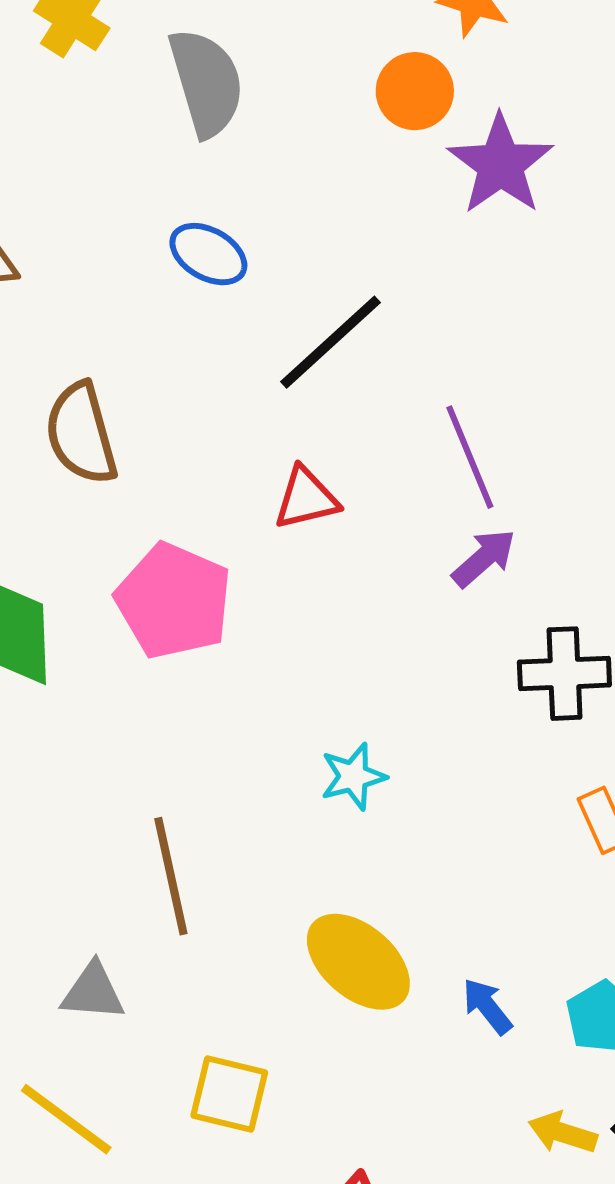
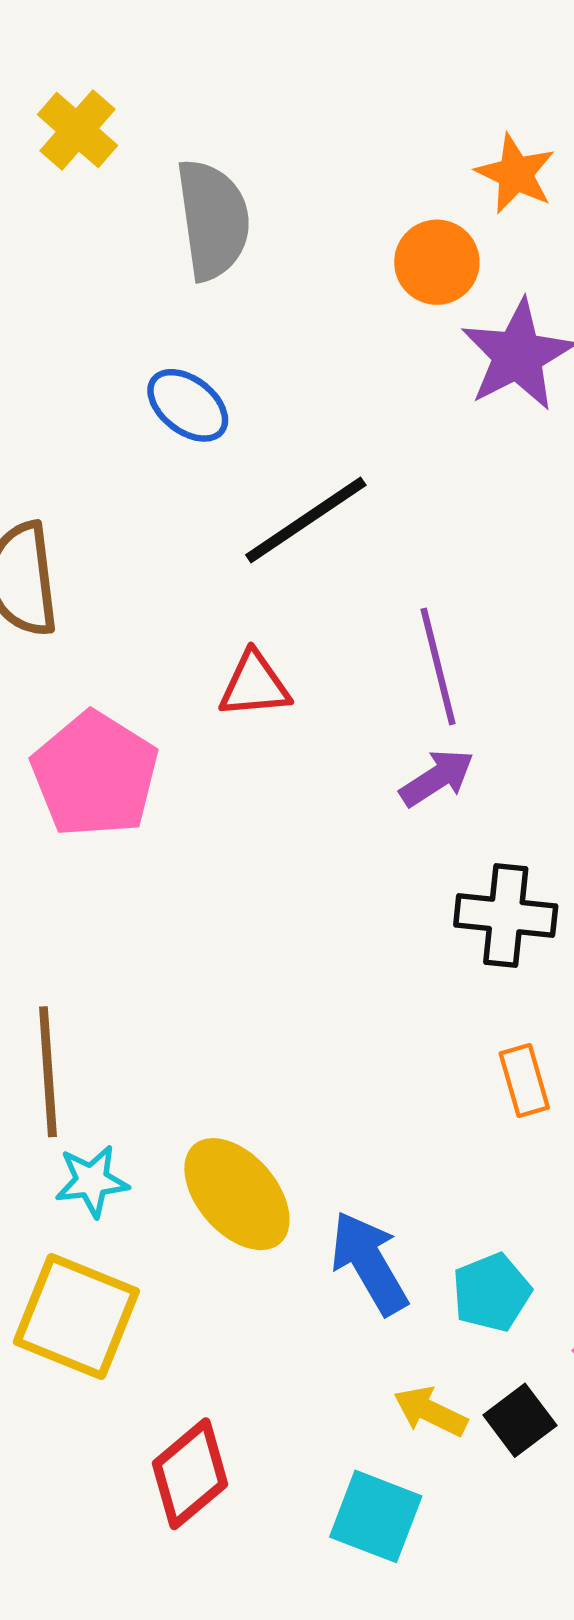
cyan star: (353, 776) -> (92, 1181), moved
blue arrow: (487, 1006) -> (369, 1263), size x1.6
yellow square: (229, 1094) -> (76, 1316), size x1.4

